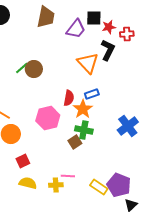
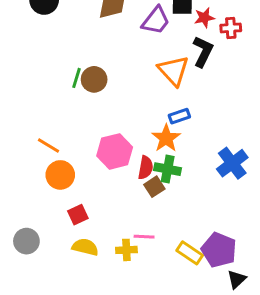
green line: (22, 68) -> (76, 78), turned -32
red semicircle: (69, 98) -> (146, 168), moved

